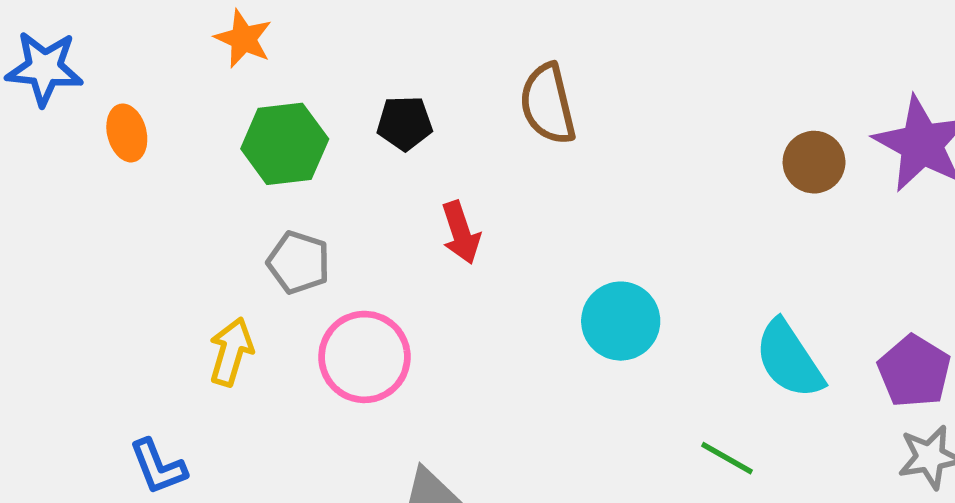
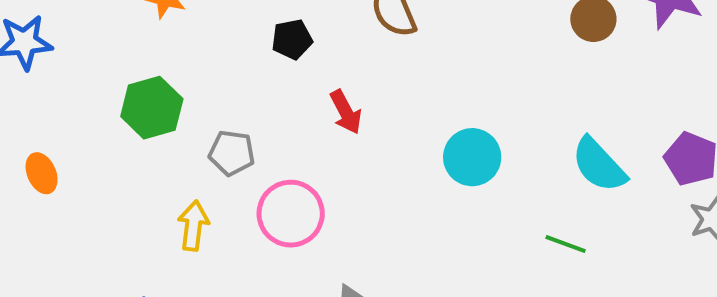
orange ellipse: (127, 133) -> (42, 173), moved
green hexagon: (285, 144) -> (152, 108), moved

